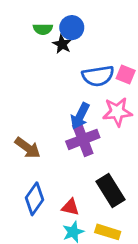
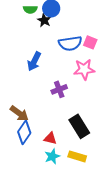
blue arrow: (80, 116) -> (34, 61), moved
purple cross: (83, 139) -> (59, 89), size x0.7
brown arrow: (28, 148) -> (19, 113), moved

